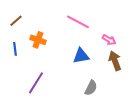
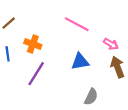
purple line: (36, 83) -> (36, 74), moved

